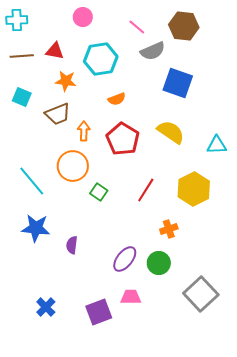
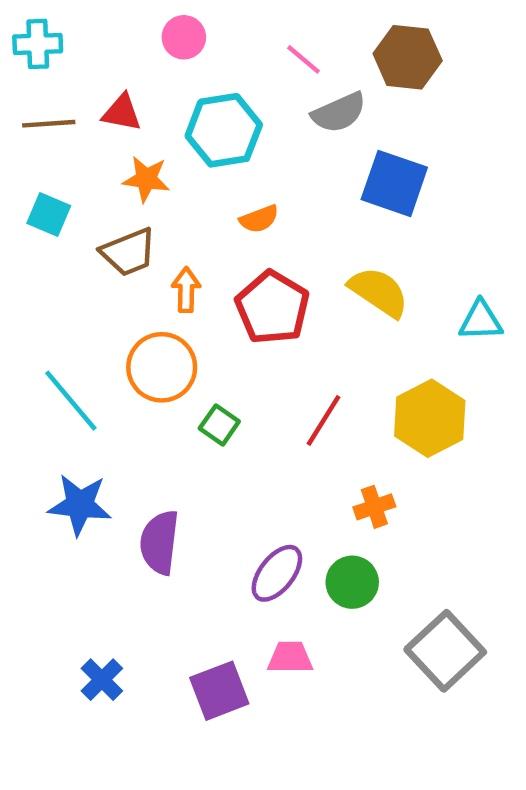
purple semicircle: (72, 245) -> (159, 542), size x1.6

